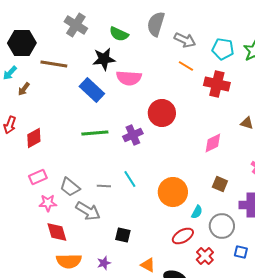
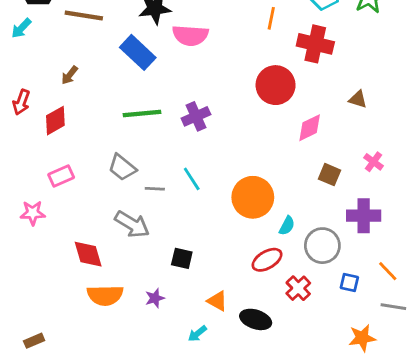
orange line: (186, 66) -> (271, 18), turned 70
brown arrow: (24, 89) -> (70, 75), moved
red circle: (162, 113) -> (276, 85), moved
brown square: (220, 184) -> (329, 175), moved
gray trapezoid: (70, 187) -> (122, 167), moved
pink star: (48, 203) -> (33, 213), moved

